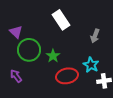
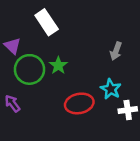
white rectangle: (61, 20) -> (47, 22), moved
green star: (53, 56) -> (58, 65), moved

